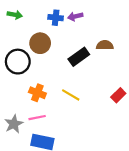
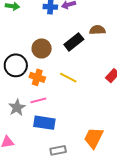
brown circle: (40, 43) -> (42, 48), moved
black circle: (18, 62) -> (16, 65), moved

